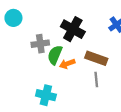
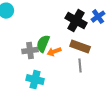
black cross: (73, 29) -> (76, 21), moved
gray cross: (40, 44) -> (30, 51), moved

